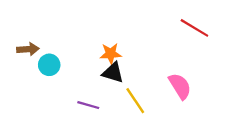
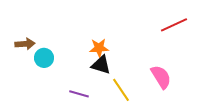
red line: (194, 28) -> (174, 25), turned -56

